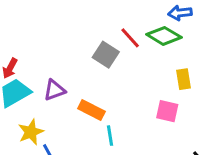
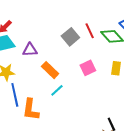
pink square: (167, 111) -> (88, 68), moved, turned 35
cyan line: (110, 136) -> (57, 90), turned 40

